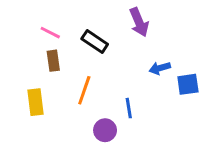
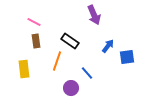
black rectangle: (95, 41) -> (70, 41), moved
blue arrow: (160, 68) -> (108, 46), turned 144
blue line: (129, 108) -> (87, 73), turned -32

